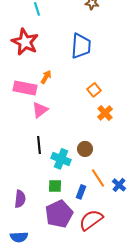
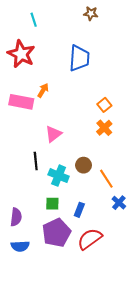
orange square: (94, 90) -> (104, 105), moved
pink triangle: (40, 110) -> (53, 134), moved
orange line: (98, 178) -> (106, 179), moved
blue semicircle: (19, 237) -> (20, 246), moved

